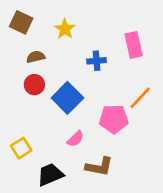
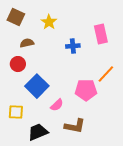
red circle: (34, 85) -> (18, 64), moved
blue square: (67, 98) -> (37, 86), moved
yellow square: (21, 148) -> (16, 112), turned 35

